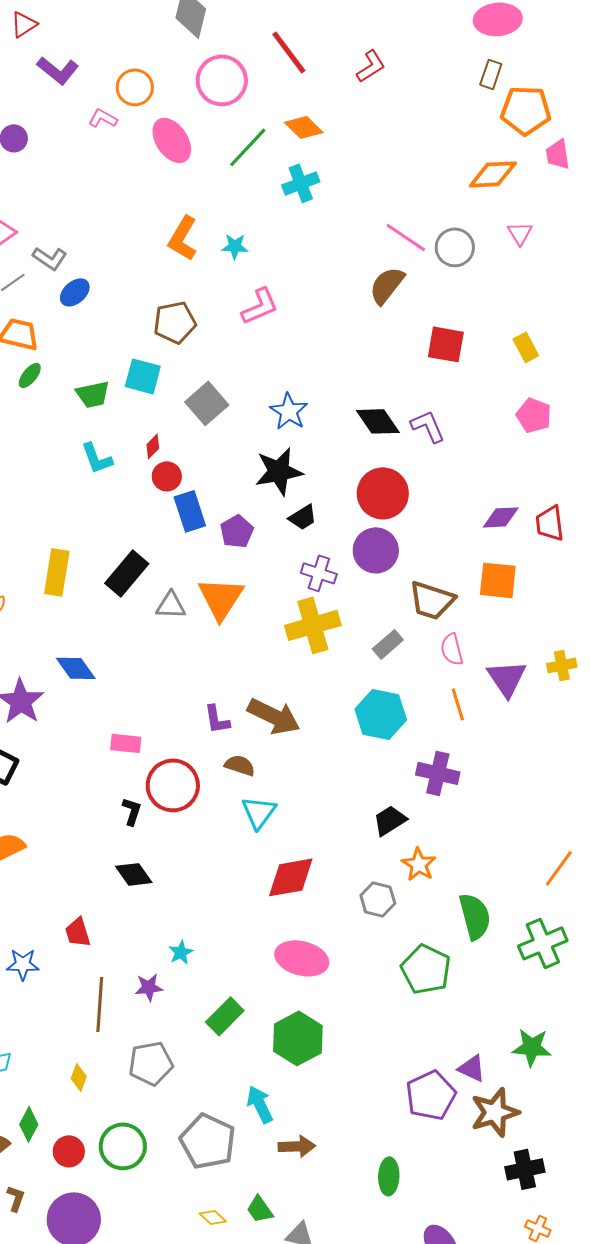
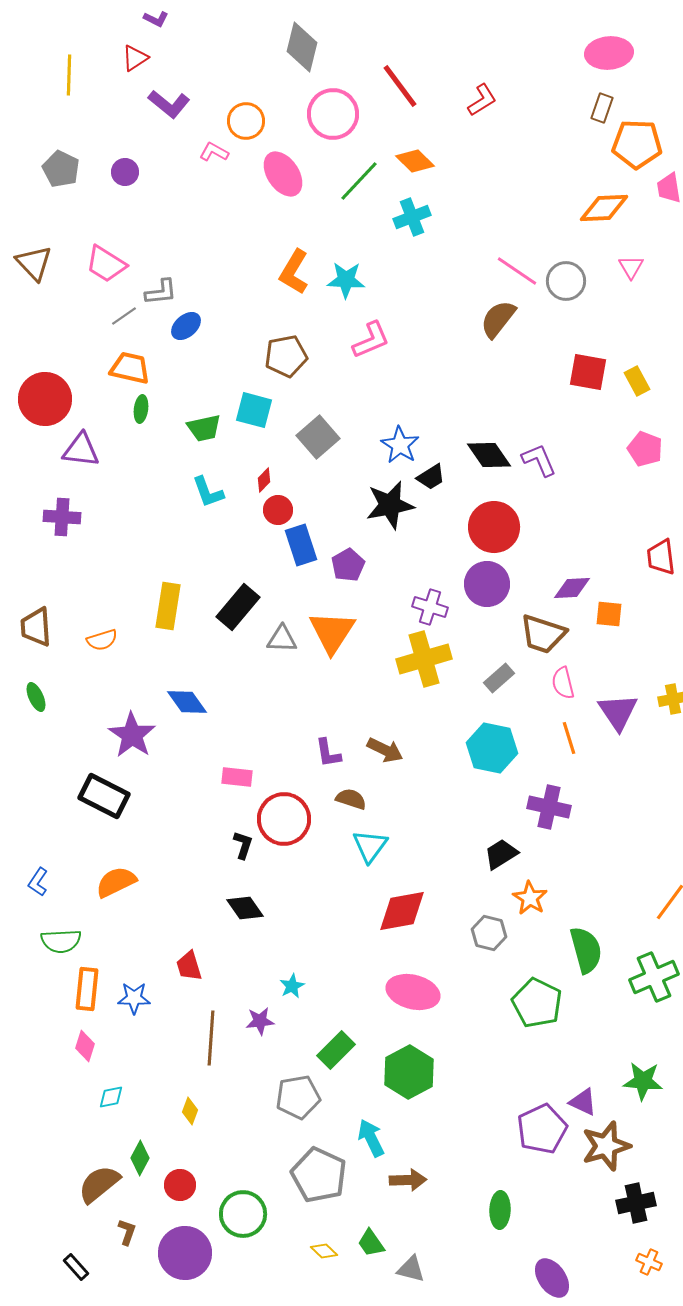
cyan star: (235, 246) -> (346, 280), size x1.4
gray L-shape: (50, 258) -> (161, 292), turned -40
red square: (446, 344) -> (588, 372), moved
green ellipse: (30, 375) -> (141, 409), turned -32
black trapezoid: (303, 517) -> (431, 477), moved
purple diamond: (501, 517) -> (572, 588), moved
orange square: (498, 580) -> (609, 614), size x0.7
brown arrow: (274, 716) -> (385, 750), size x0.7
gray pentagon: (151, 1063) -> (298, 1097), moved
green circle: (123, 1146) -> (243, 1214), moved

